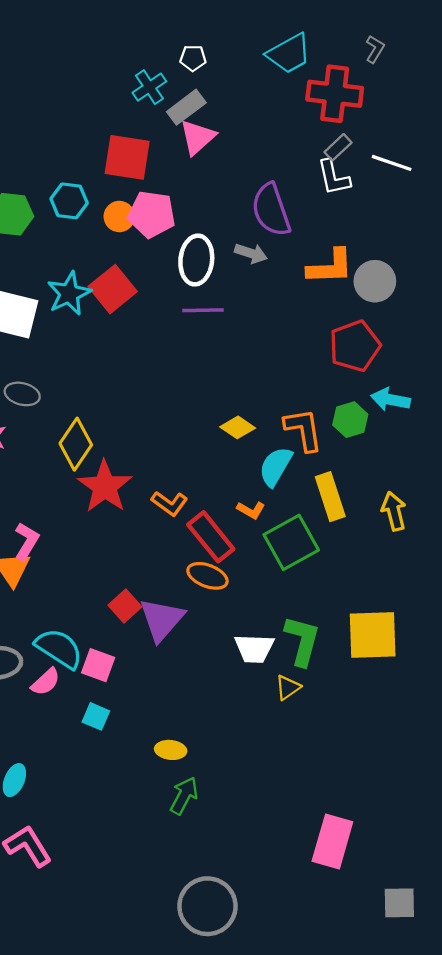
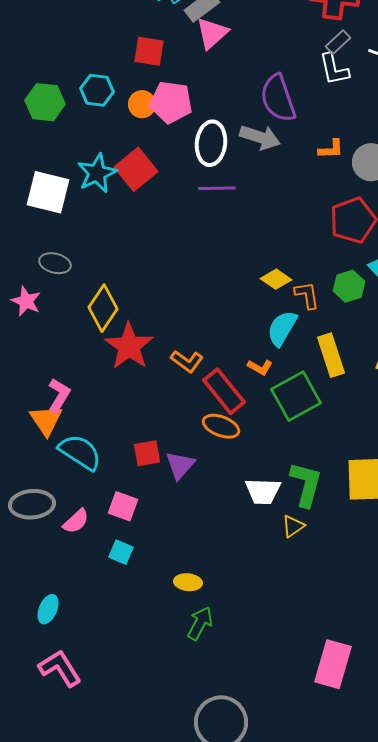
red square: (127, 157) -> (149, 51), size x0.7
gray arrow: (251, 253) -> (260, 137), size x1.4
orange L-shape: (330, 267) -> (331, 149), size x0.6
yellow diamond: (238, 427) -> (276, 279), moved
orange L-shape: (303, 430) -> (307, 295), size x0.7
red square: (125, 606) -> (147, 453), turned 32
purple triangle: (162, 619) -> (180, 465), size x0.7
cyan semicircle: (59, 648) -> (80, 452), moved

